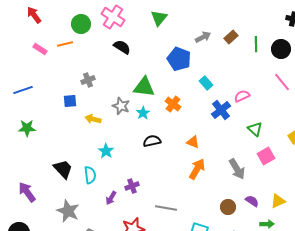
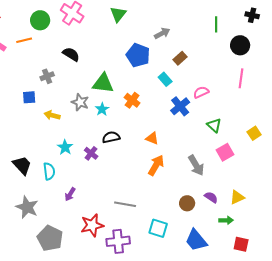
brown rectangle: (231, 37) -> (180, 58), moved
green line: (256, 44) -> (216, 24), moved
black semicircle: (122, 47) -> (71, 54), moved
pink line: (282, 82) -> (241, 78), turned 48
purple cross: (132, 186) -> (91, 153), moved, turned -32

